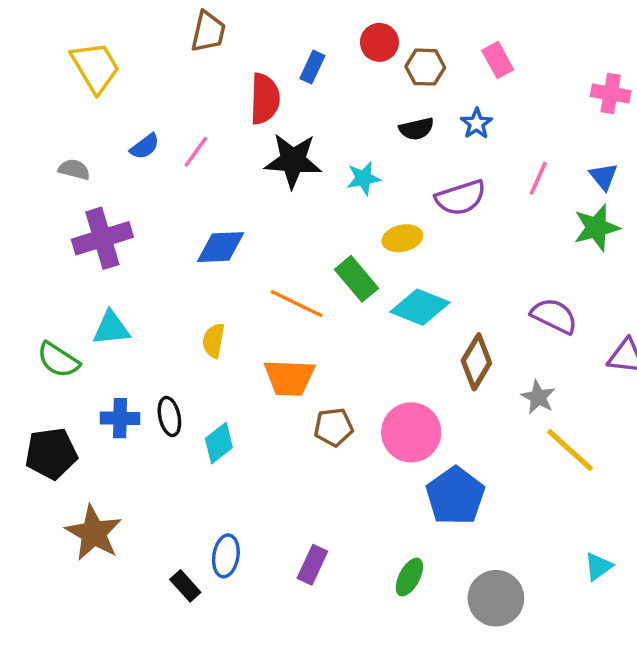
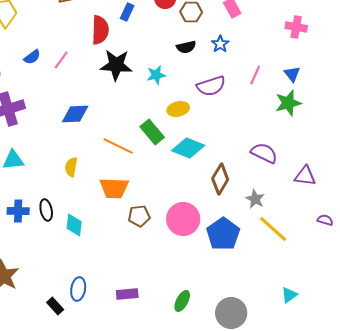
cyan diamond: (219, 443) -> (74, 225), turned -45
blue pentagon: (455, 496) -> (223, 234), moved
purple rectangle: (312, 565) -> (127, 294), turned 60

